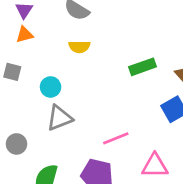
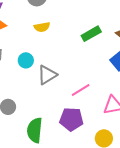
gray triangle: (59, 118) -> (47, 75), moved

